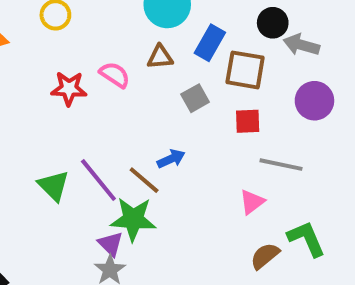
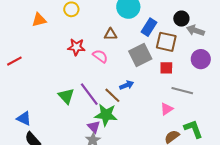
brown triangle: (160, 57) -> (110, 34), moved
pink semicircle: (115, 75) -> (100, 56), moved
gray square: (195, 98) -> (140, 55), size x1.6

